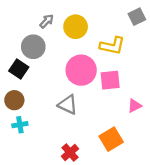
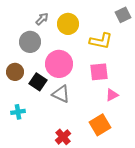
black square: (19, 69) -> (38, 82), moved
pink circle: (81, 70) -> (59, 64), moved
brown circle: (14, 100) -> (15, 72), moved
pink triangle: (135, 106) -> (112, 95), moved

